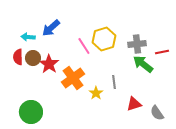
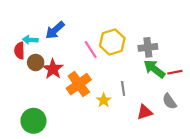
red line: (162, 52) -> (175, 72), moved
red semicircle: (18, 57) -> (19, 51), moved
gray semicircle: (157, 113) -> (169, 101), moved

